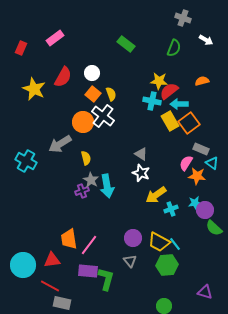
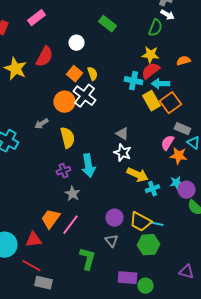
white arrow: (206, 40) -> (167, 15), moved
white circle: (92, 73) -> (76, 43), moved
yellow star: (159, 81) -> (150, 55), moved
gray arrow: (60, 144) -> (41, 124), size x0.6
yellow semicircle: (86, 158) -> (67, 138), size x1.5
gray star: (91, 180) -> (72, 194), moved
yellow arrow: (156, 195) -> (137, 175), turned -120
orange trapezoid: (69, 239) -> (50, 219), turned 45
cyan line: (175, 244) -> (156, 224), turned -40
purple rectangle: (88, 271) -> (127, 278), moved

